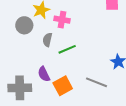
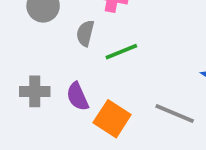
orange square: (63, 86) -> (112, 119), turned -30
gray cross: (20, 88) -> (35, 91), moved, size x0.7

